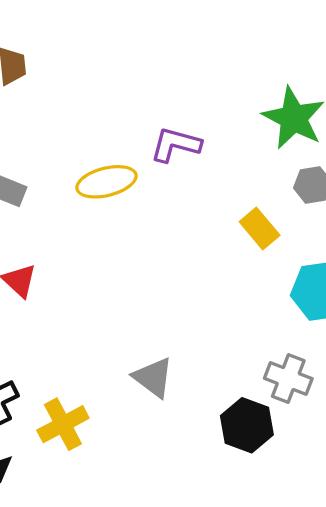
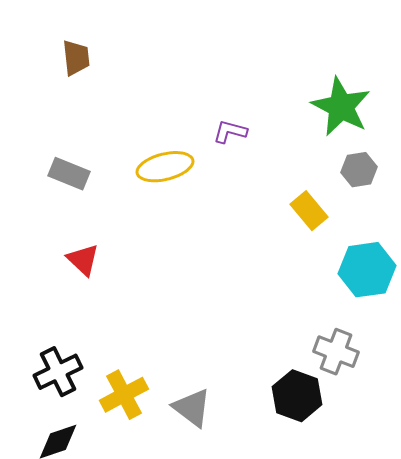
purple L-shape: (176, 145) -> (230, 132), size x0.7
gray triangle: (153, 377) -> (192, 408), moved

